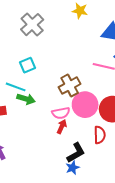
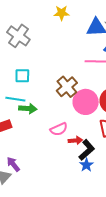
cyan square: (27, 65) -> (22, 76), turned 35
pink semicircle: (61, 113) -> (59, 129), moved
red arrow: (62, 127) -> (75, 140), moved, turned 72

